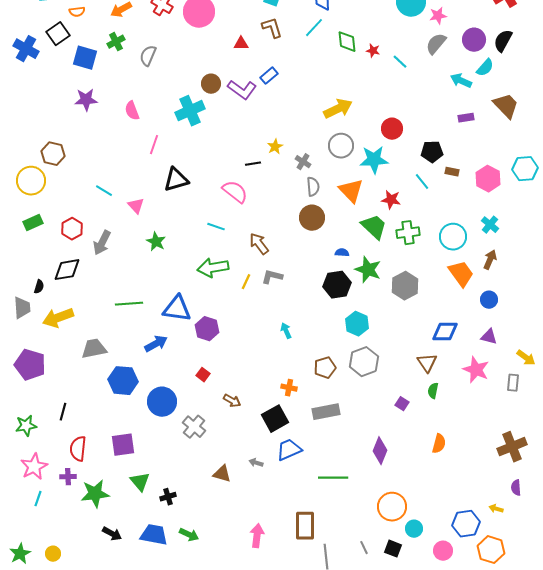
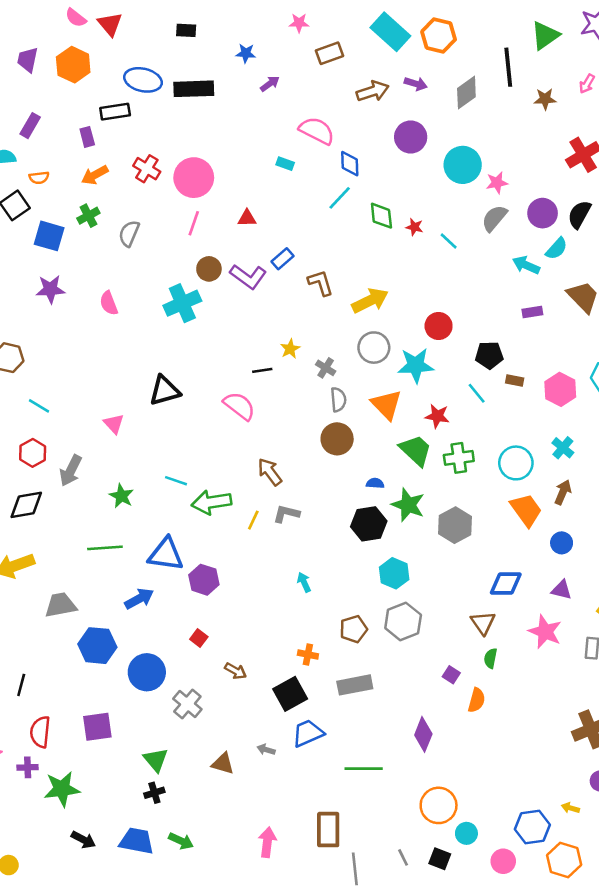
brown L-shape: (272, 28) -> (321, 283), moved
pink line: (154, 145) -> (194, 223), moved
cyan line: (104, 191) -> (39, 406), moved
cyan line: (216, 227) -> (176, 481), moved
green star: (156, 242) -> (121, 496), moved
orange semicircle: (439, 444) -> (477, 700), moved
green triangle: (140, 482) -> (156, 760), moved

